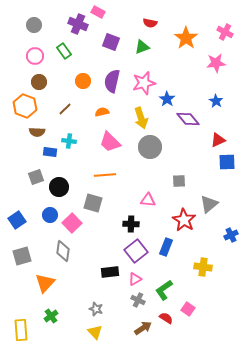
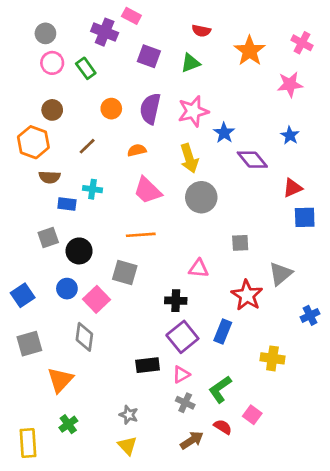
pink circle: (35, 56) -> (52, 63), moved

